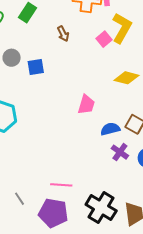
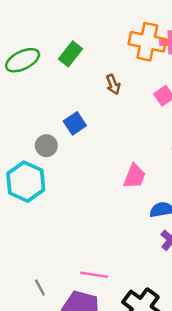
gray circle: (12, 58) -> (46, 146), moved
blue square: (36, 67) -> (75, 123), turned -30

